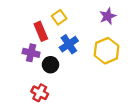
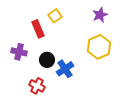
blue cross: (69, 44) -> (65, 69), moved
purple cross: (31, 53) -> (19, 52), moved

